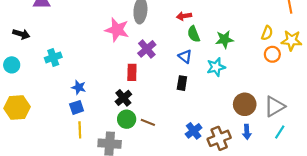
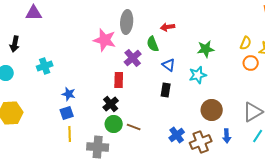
black arrow: (21, 34) -> (15, 44), turned 84
green semicircle: (194, 34) -> (153, 44), moved
brown circle: (245, 104) -> (212, 110), moved

